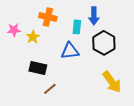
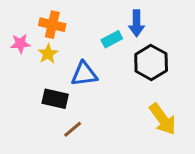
orange cross: (48, 17) -> (52, 25), moved
cyan rectangle: (77, 27) -> (112, 39), turned 56
blue triangle: (70, 51) -> (84, 74), moved

